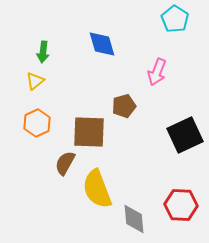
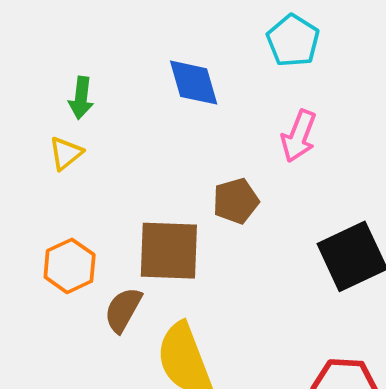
cyan pentagon: (175, 19) -> (293, 41), moved
orange hexagon: (37, 123) -> (70, 266), moved

